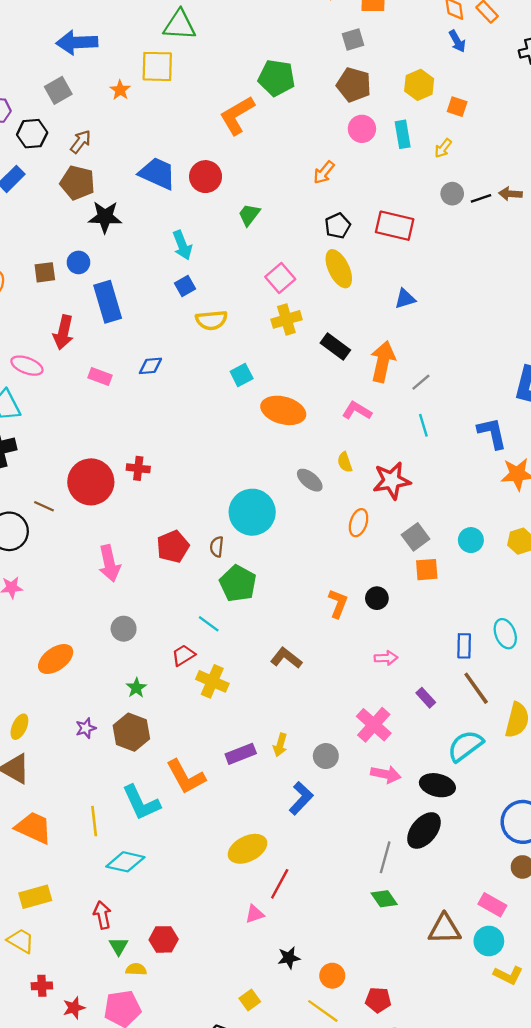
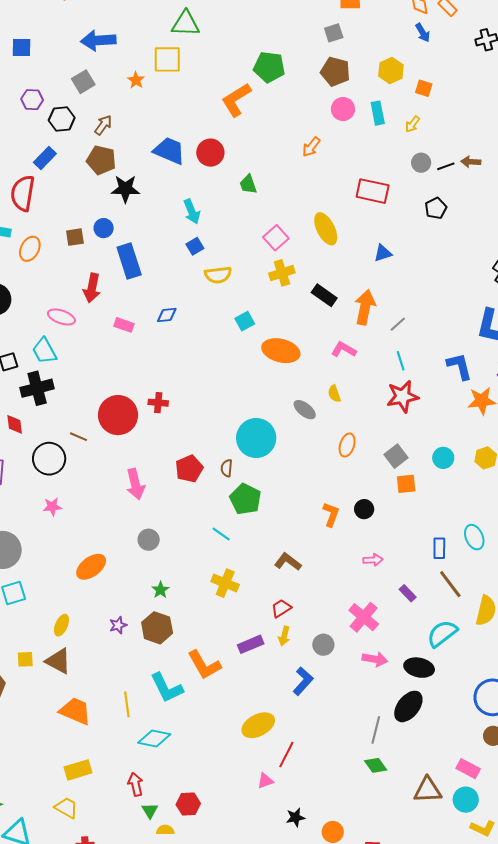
green trapezoid: (249, 215) -> (248, 184), turned -55
black pentagon: (338, 226) -> (436, 208), moved
red star: (392, 481) -> (403, 396), moved
red trapezoid: (183, 655) -> (281, 608), moved

